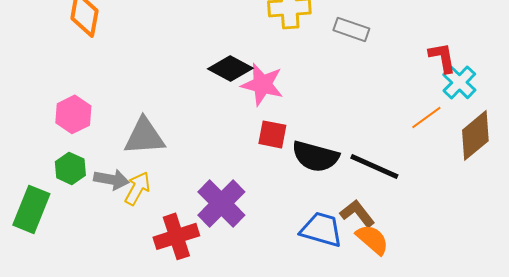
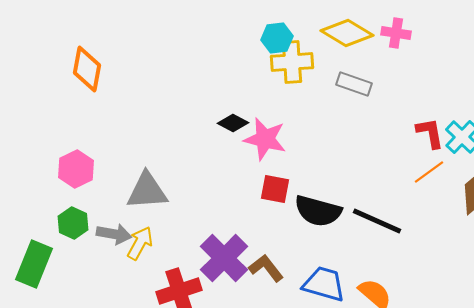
red L-shape: (442, 57) -> (430, 133), moved
black diamond: (230, 68) -> (233, 123), size x0.7
brown L-shape: (357, 213) -> (266, 268), moved

